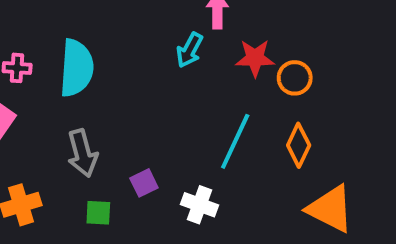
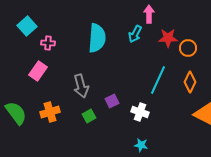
cyan semicircle: (77, 68) -> (97, 38), moved
green square: (98, 213) -> (89, 116), turned -32

